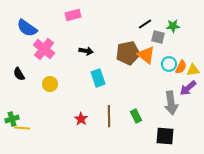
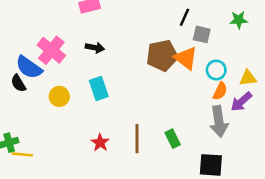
black line: (145, 24) -> (185, 17), turned -32
green star: (173, 26) -> (239, 20), moved
blue semicircle: (27, 28) -> (29, 67), moved
black arrow: (86, 51) -> (95, 48), moved
orange semicircle: (181, 67) -> (220, 91), moved
cyan rectangle: (98, 78) -> (99, 88), moved

